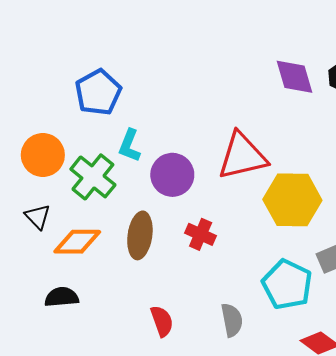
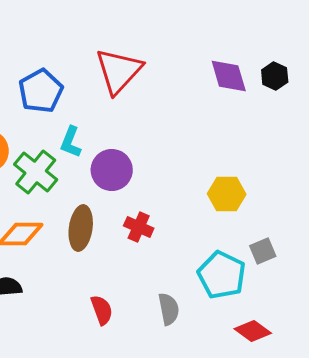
red triangle: (242, 156) -> (119, 71), moved, turned -34
yellow hexagon: (292, 200) -> (227, 194), size x0.7

